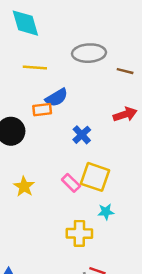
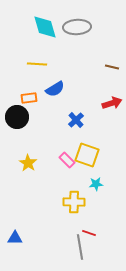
cyan diamond: (25, 23) -> (45, 27), moved
gray ellipse: (89, 53) -> (77, 27), moved
orange rectangle: (42, 110) -> (29, 98), moved

